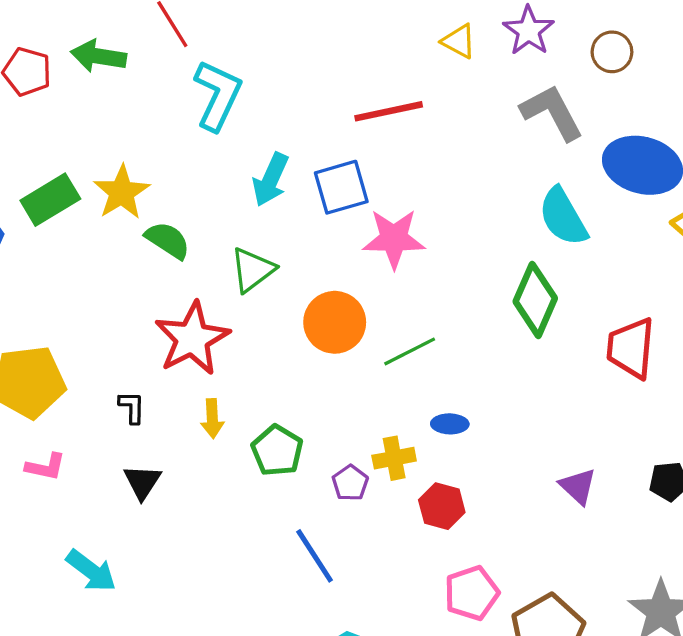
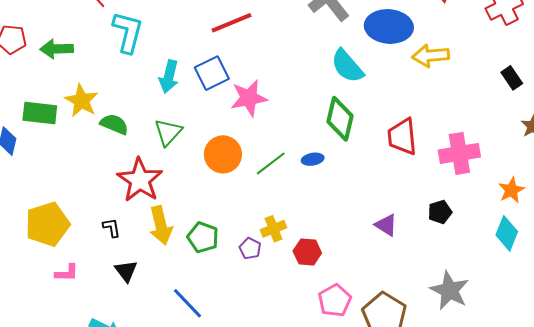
green arrow: (99, 56) -> (57, 49), moved
green rectangle: (50, 200) -> (40, 113), turned 48
yellow arrow: (212, 418) -> (161, 225), size x1.6
blue ellipse: (450, 424) -> (313, 159), moved
blue line: (315, 556) -> (188, 303), moved

